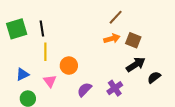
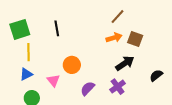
black line: (42, 28) -> (57, 28), moved
yellow line: (45, 52) -> (28, 52), moved
black arrow: (136, 64) -> (125, 63), moved

